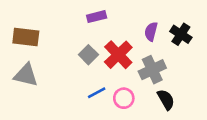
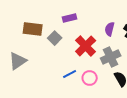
brown rectangle: (26, 37) -> (33, 29), moved
gray square: (88, 55) -> (55, 38), moved
gray triangle: (26, 75) -> (18, 61), turned -48

